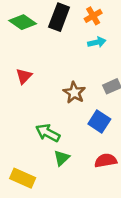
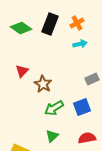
brown star: (74, 93) -> (43, 84), moved
blue square: (99, 122) -> (82, 107), turned 36
green arrow: (48, 133) -> (54, 108), moved, turned -60

